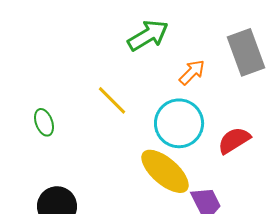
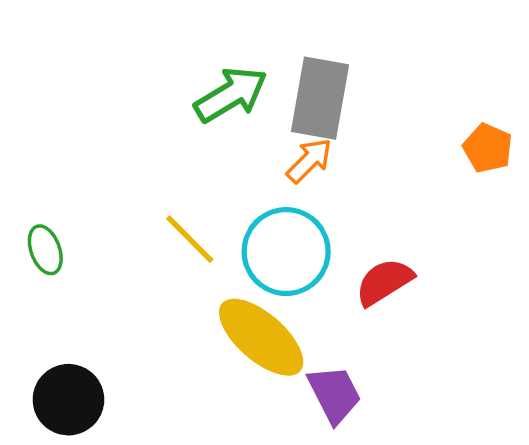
gray rectangle: (246, 52) -> (320, 98), moved, turned 30
yellow line: (112, 100) -> (190, 239), moved

